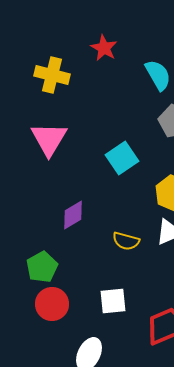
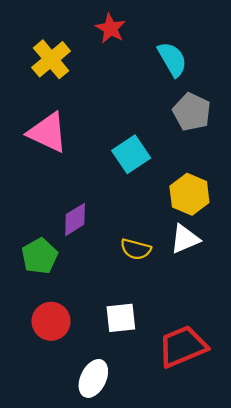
yellow cross: (52, 75) -> (51, 59), turned 36
pink triangle: (49, 139) -> (48, 132), turned -36
green pentagon: (42, 267) -> (40, 256), moved

